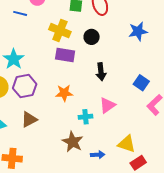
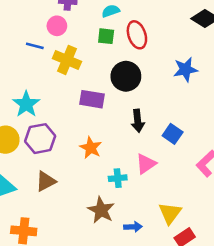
yellow cross: (60, 31) -> (67, 60), moved
black circle: (92, 37) -> (126, 76), size x1.5
blue square: (141, 83) -> (173, 134), moved
orange star: (64, 93) -> (91, 148), turned 30
yellow triangle: (127, 144) -> (170, 213), turned 48

